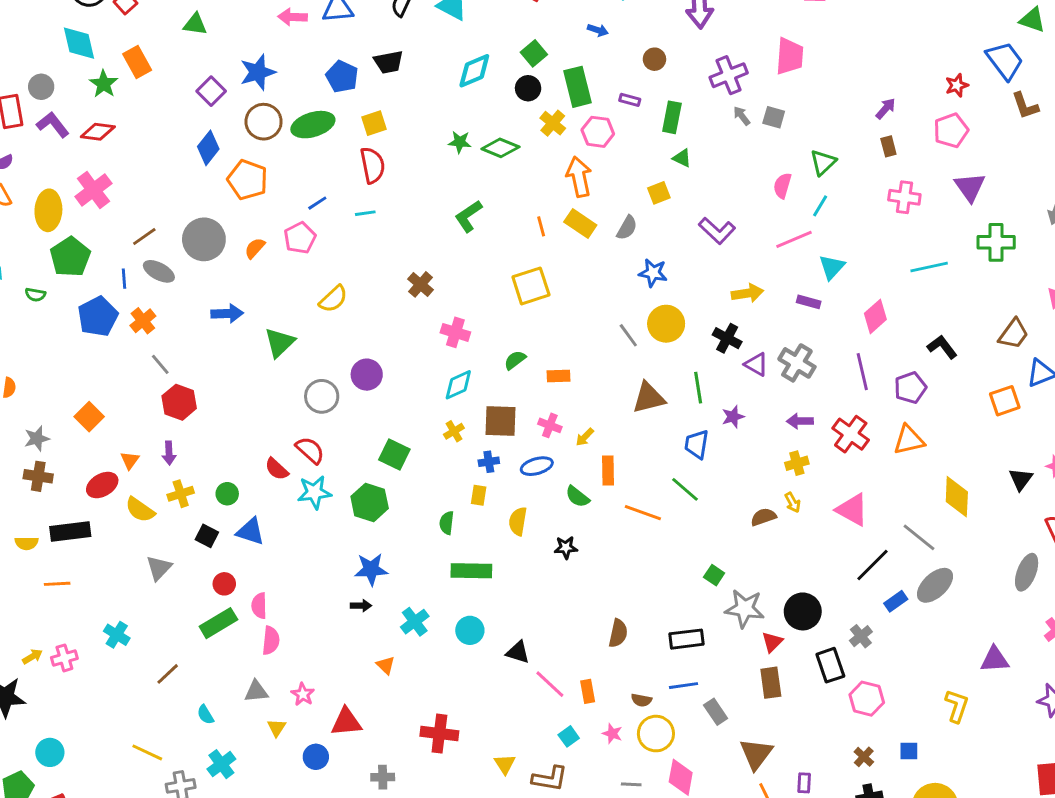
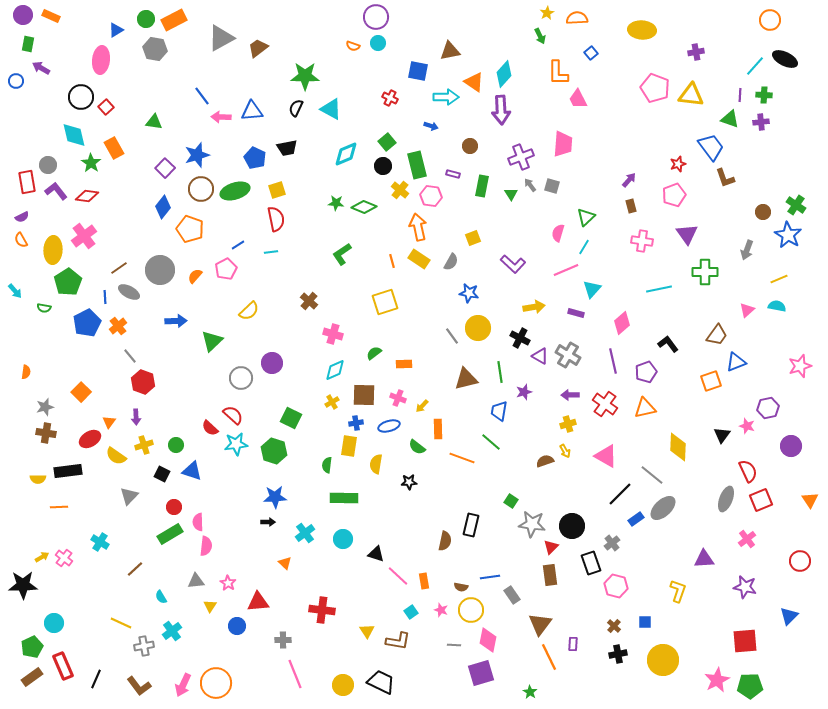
green triangle: (682, 158) -> (511, 194), moved, turned 32
yellow rectangle: (479, 495) -> (349, 446), size x1.5
black rectangle: (686, 639) -> (471, 525), moved, turned -70
pink cross: (64, 658) -> (64, 558), turned -36

